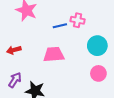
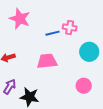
pink circle: (98, 73) -> (84, 86), moved

